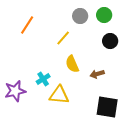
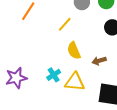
cyan cross: (43, 79) -> (54, 75), moved
yellow triangle: (59, 95) -> (75, 82), moved

